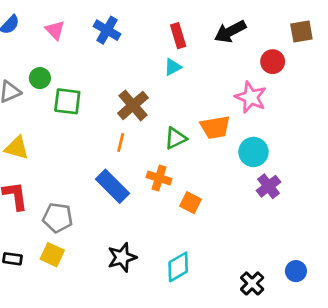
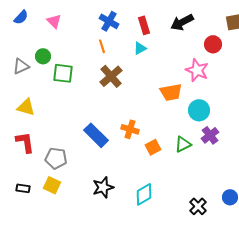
blue cross: (107, 30) -> (109, 21), moved
green triangle: (175, 138) -> (183, 144), moved
orange line: (121, 142) -> (102, 46), moved, turned -32
orange square: (191, 203) -> (153, 147), turned 35

